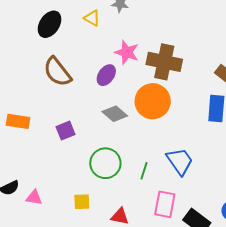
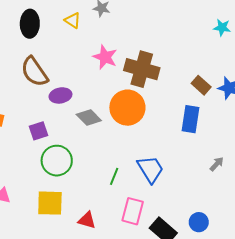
black ellipse: (50, 24) -> (30, 24), turned -36
purple ellipse: (106, 75) -> (60, 95), moved, turned 40
green circle: (105, 163) -> (57, 161), moved
yellow square: (82, 202) -> (50, 203), size x1.6

